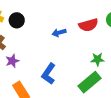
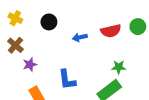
black circle: (17, 20) -> (49, 22), moved
blue L-shape: (49, 74) -> (67, 80), turned -45

